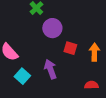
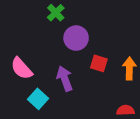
purple arrow: (50, 69) -> (65, 79), moved

